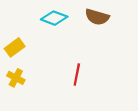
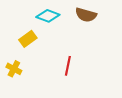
yellow rectangle: (15, 47) -> (28, 39), moved

